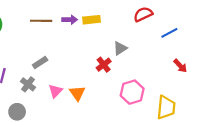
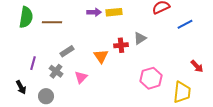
brown line: (41, 21) -> (52, 22), moved
red cross: (104, 65) -> (121, 45), moved, turned 32
red arrow: (180, 66) -> (197, 66), moved
orange triangle: (77, 93) -> (101, 56), moved

